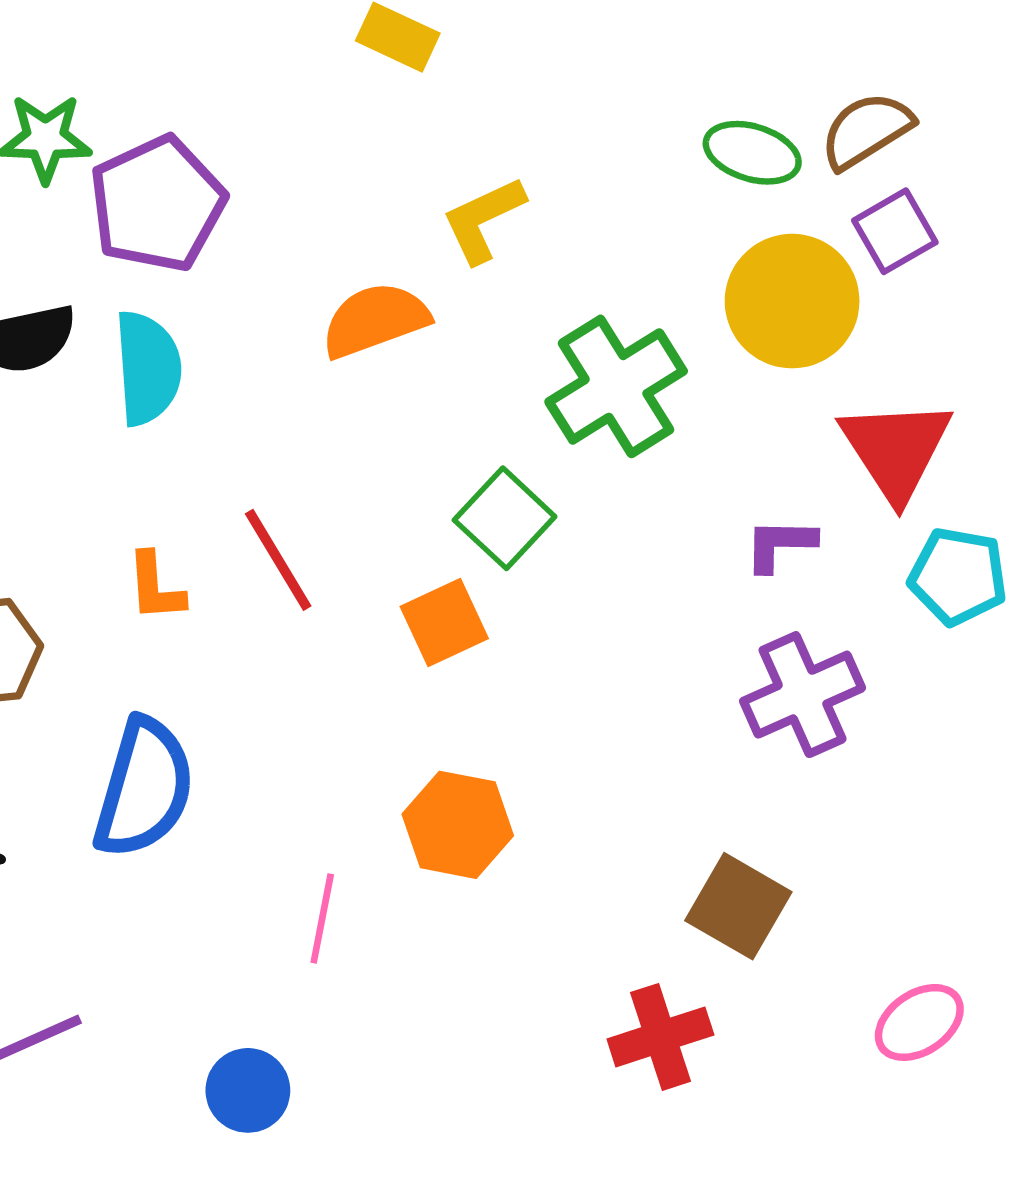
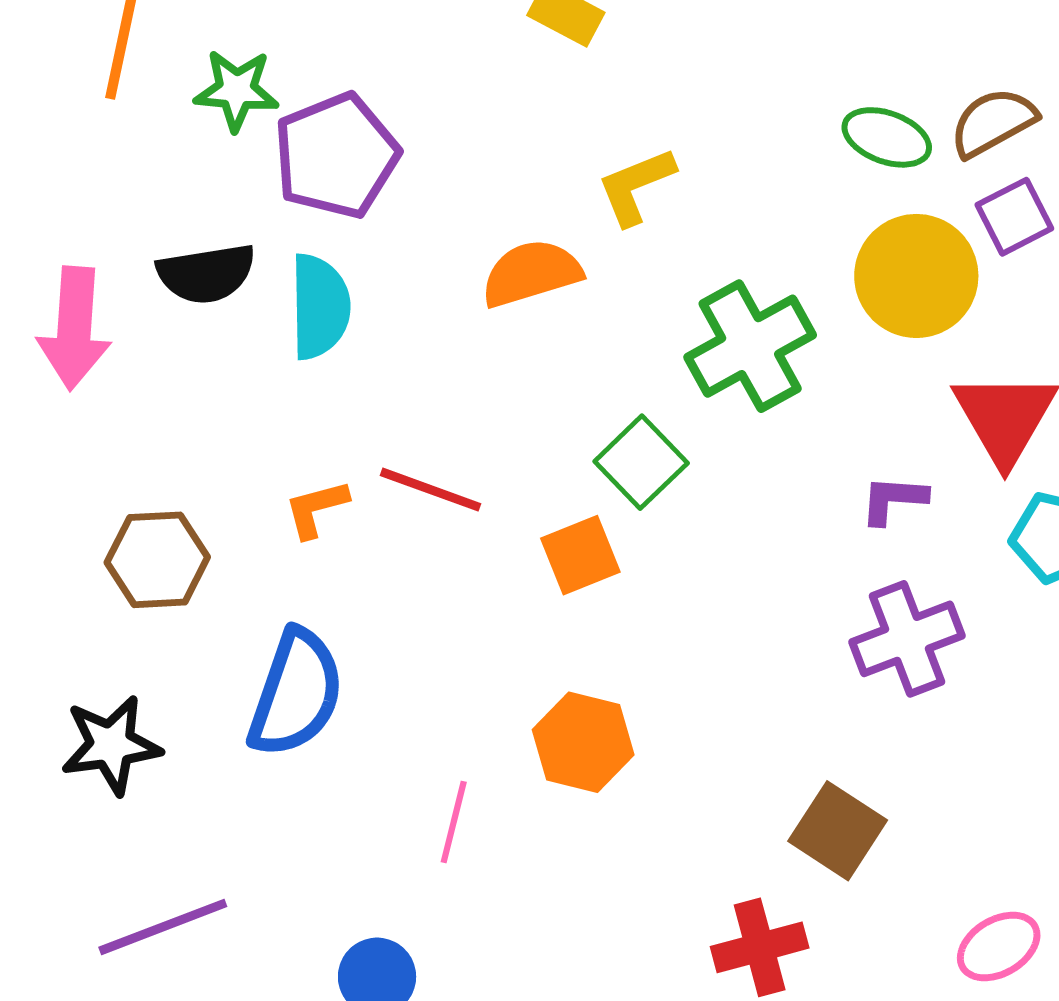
red line: (278, 560) -> (431, 490), turned -42
orange L-shape: (155, 587) -> (316, 509), turned 76

